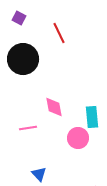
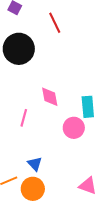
pink line: (28, 128) -> (24, 118), turned -66

